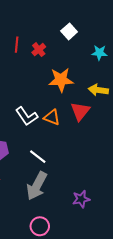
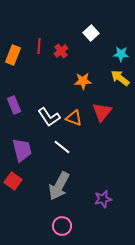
orange star: (61, 80) -> (83, 81), size x0.7
yellow arrow: (98, 90) -> (120, 78), moved, turned 30
white line: (38, 157) -> (62, 147), moved

